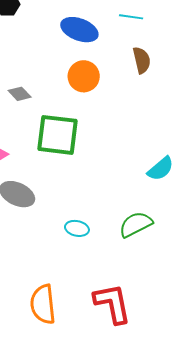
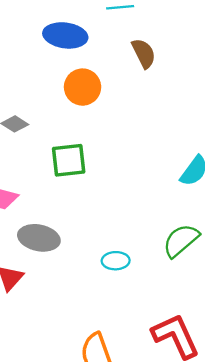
green square: (57, 135) -> (69, 160), size x0.7

